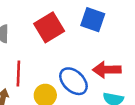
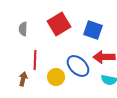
blue square: (93, 20) -> (93, 30), moved

